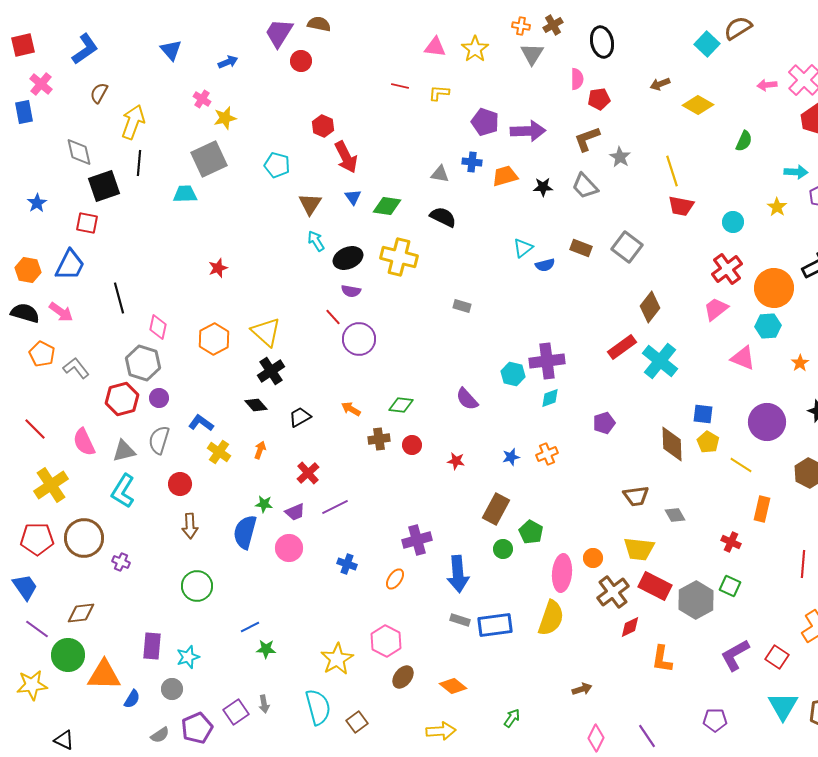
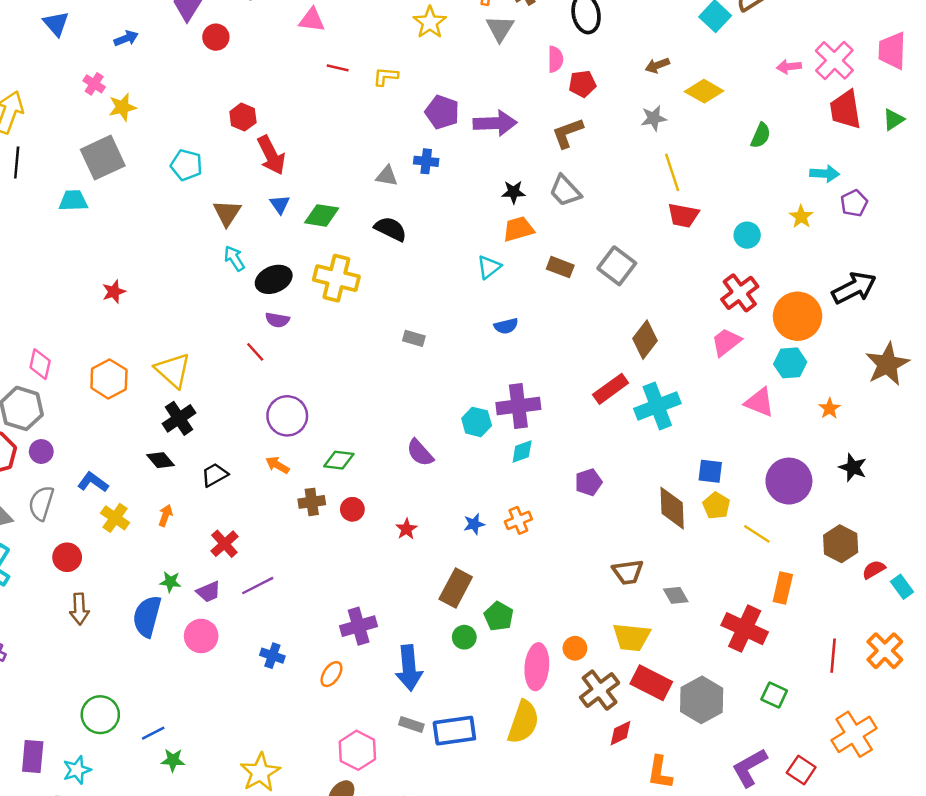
pink triangle: (435, 47) -> (312, 20), moved
gray star: (620, 157) -> (654, 118), moved, turned 30
orange trapezoid: (505, 176) -> (518, 229), moved
blue semicircle: (545, 265) -> (506, 326), moved
purple circle: (359, 339) -> (287, 416), moved
cyan cross: (660, 361) -> (657, 406), turned 30
red star: (456, 461) -> (406, 529), turned 30
red cross: (731, 542) -> (745, 629), size x1.8
green circle: (197, 586) -> (100, 715), moved
green square: (730, 586) -> (774, 695), moved
pink hexagon: (386, 641) -> (357, 750), moved

